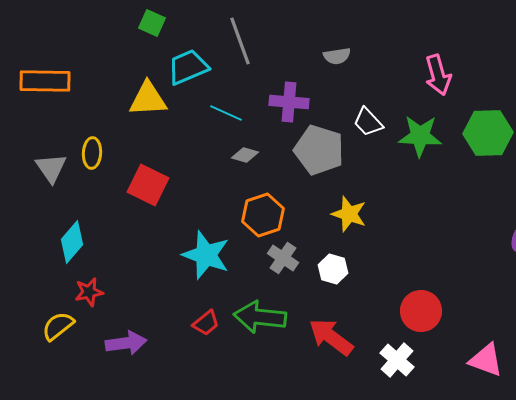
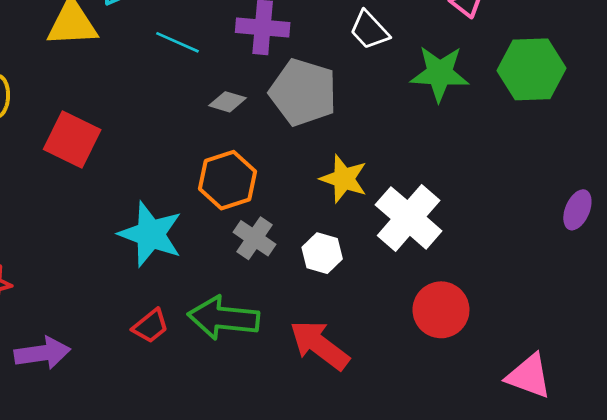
white trapezoid: (368, 122) -> (369, 30), moved
gray diamond: (245, 155) -> (228, 102), moved
white cross: (397, 360) -> (409, 218), moved, size x1.4

